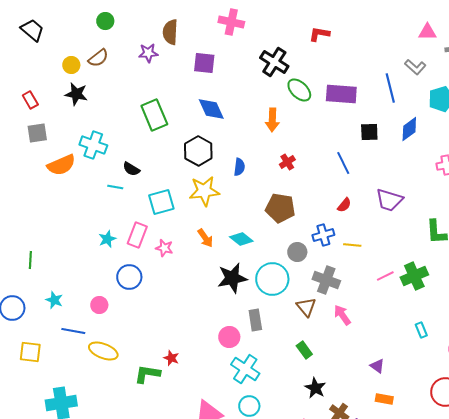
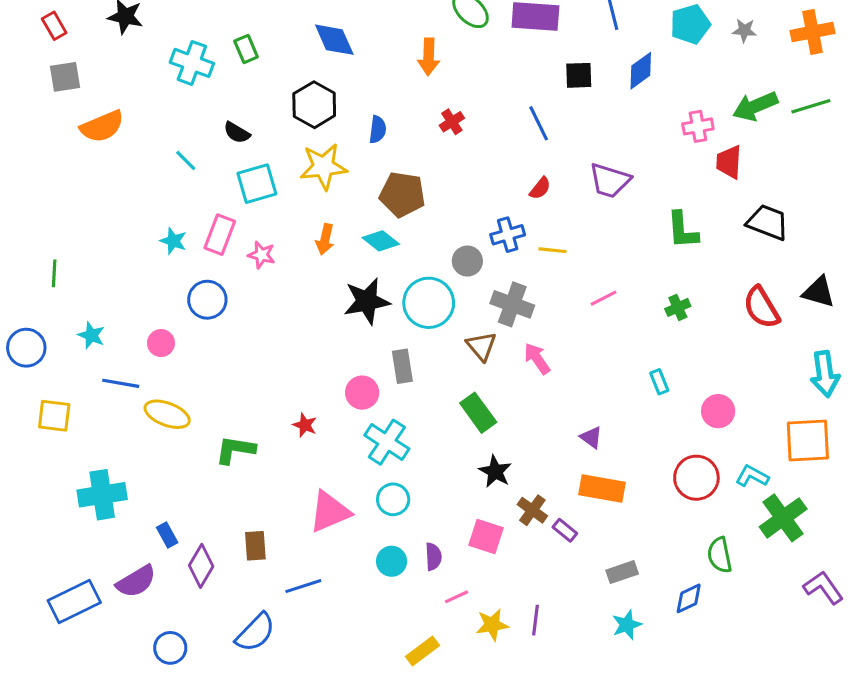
green rectangle: (154, 115) -> (246, 49), size x0.6
cyan cross: (93, 145) -> (192, 63), moved
black semicircle: (131, 169) -> (237, 133), moved
cyan line: (115, 187) -> (186, 160), turned 35
brown pentagon: (280, 208) -> (402, 194), moved
orange arrow: (205, 238) -> (325, 239), turned 48
cyan star: (107, 239) -> (173, 241), turned -30
green cross: (414, 276) -> (678, 307), moved, size x0.6
green rectangle: (304, 350) -> (478, 413), size x1.4
red star: (171, 358) -> (305, 425), moved
orange rectangle: (384, 399) -> (602, 489), size x1.6

